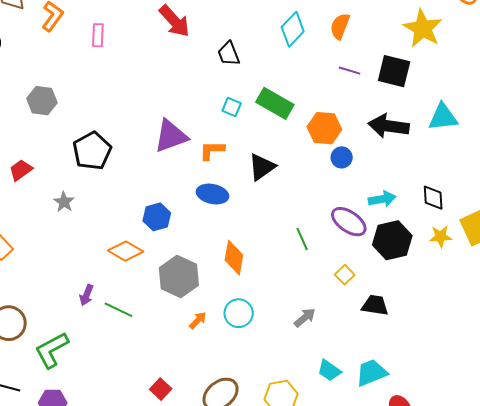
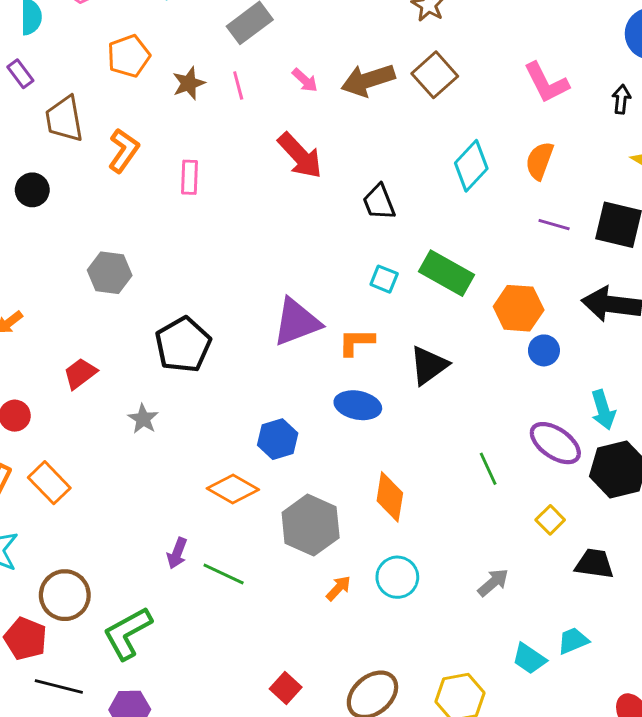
cyan arrow: (382, 199) -> (603, 410), turned 84
cyan trapezoid: (371, 373) -> (573, 641), moved, size x0.7

